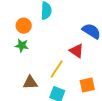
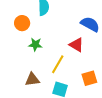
green star: (22, 46) -> (35, 45), moved

